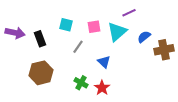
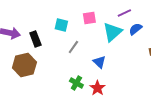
pink square: (94, 27) -> (89, 18), moved
blue semicircle: (144, 37) -> (135, 29), moved
brown hexagon: (41, 73) -> (24, 65), moved

